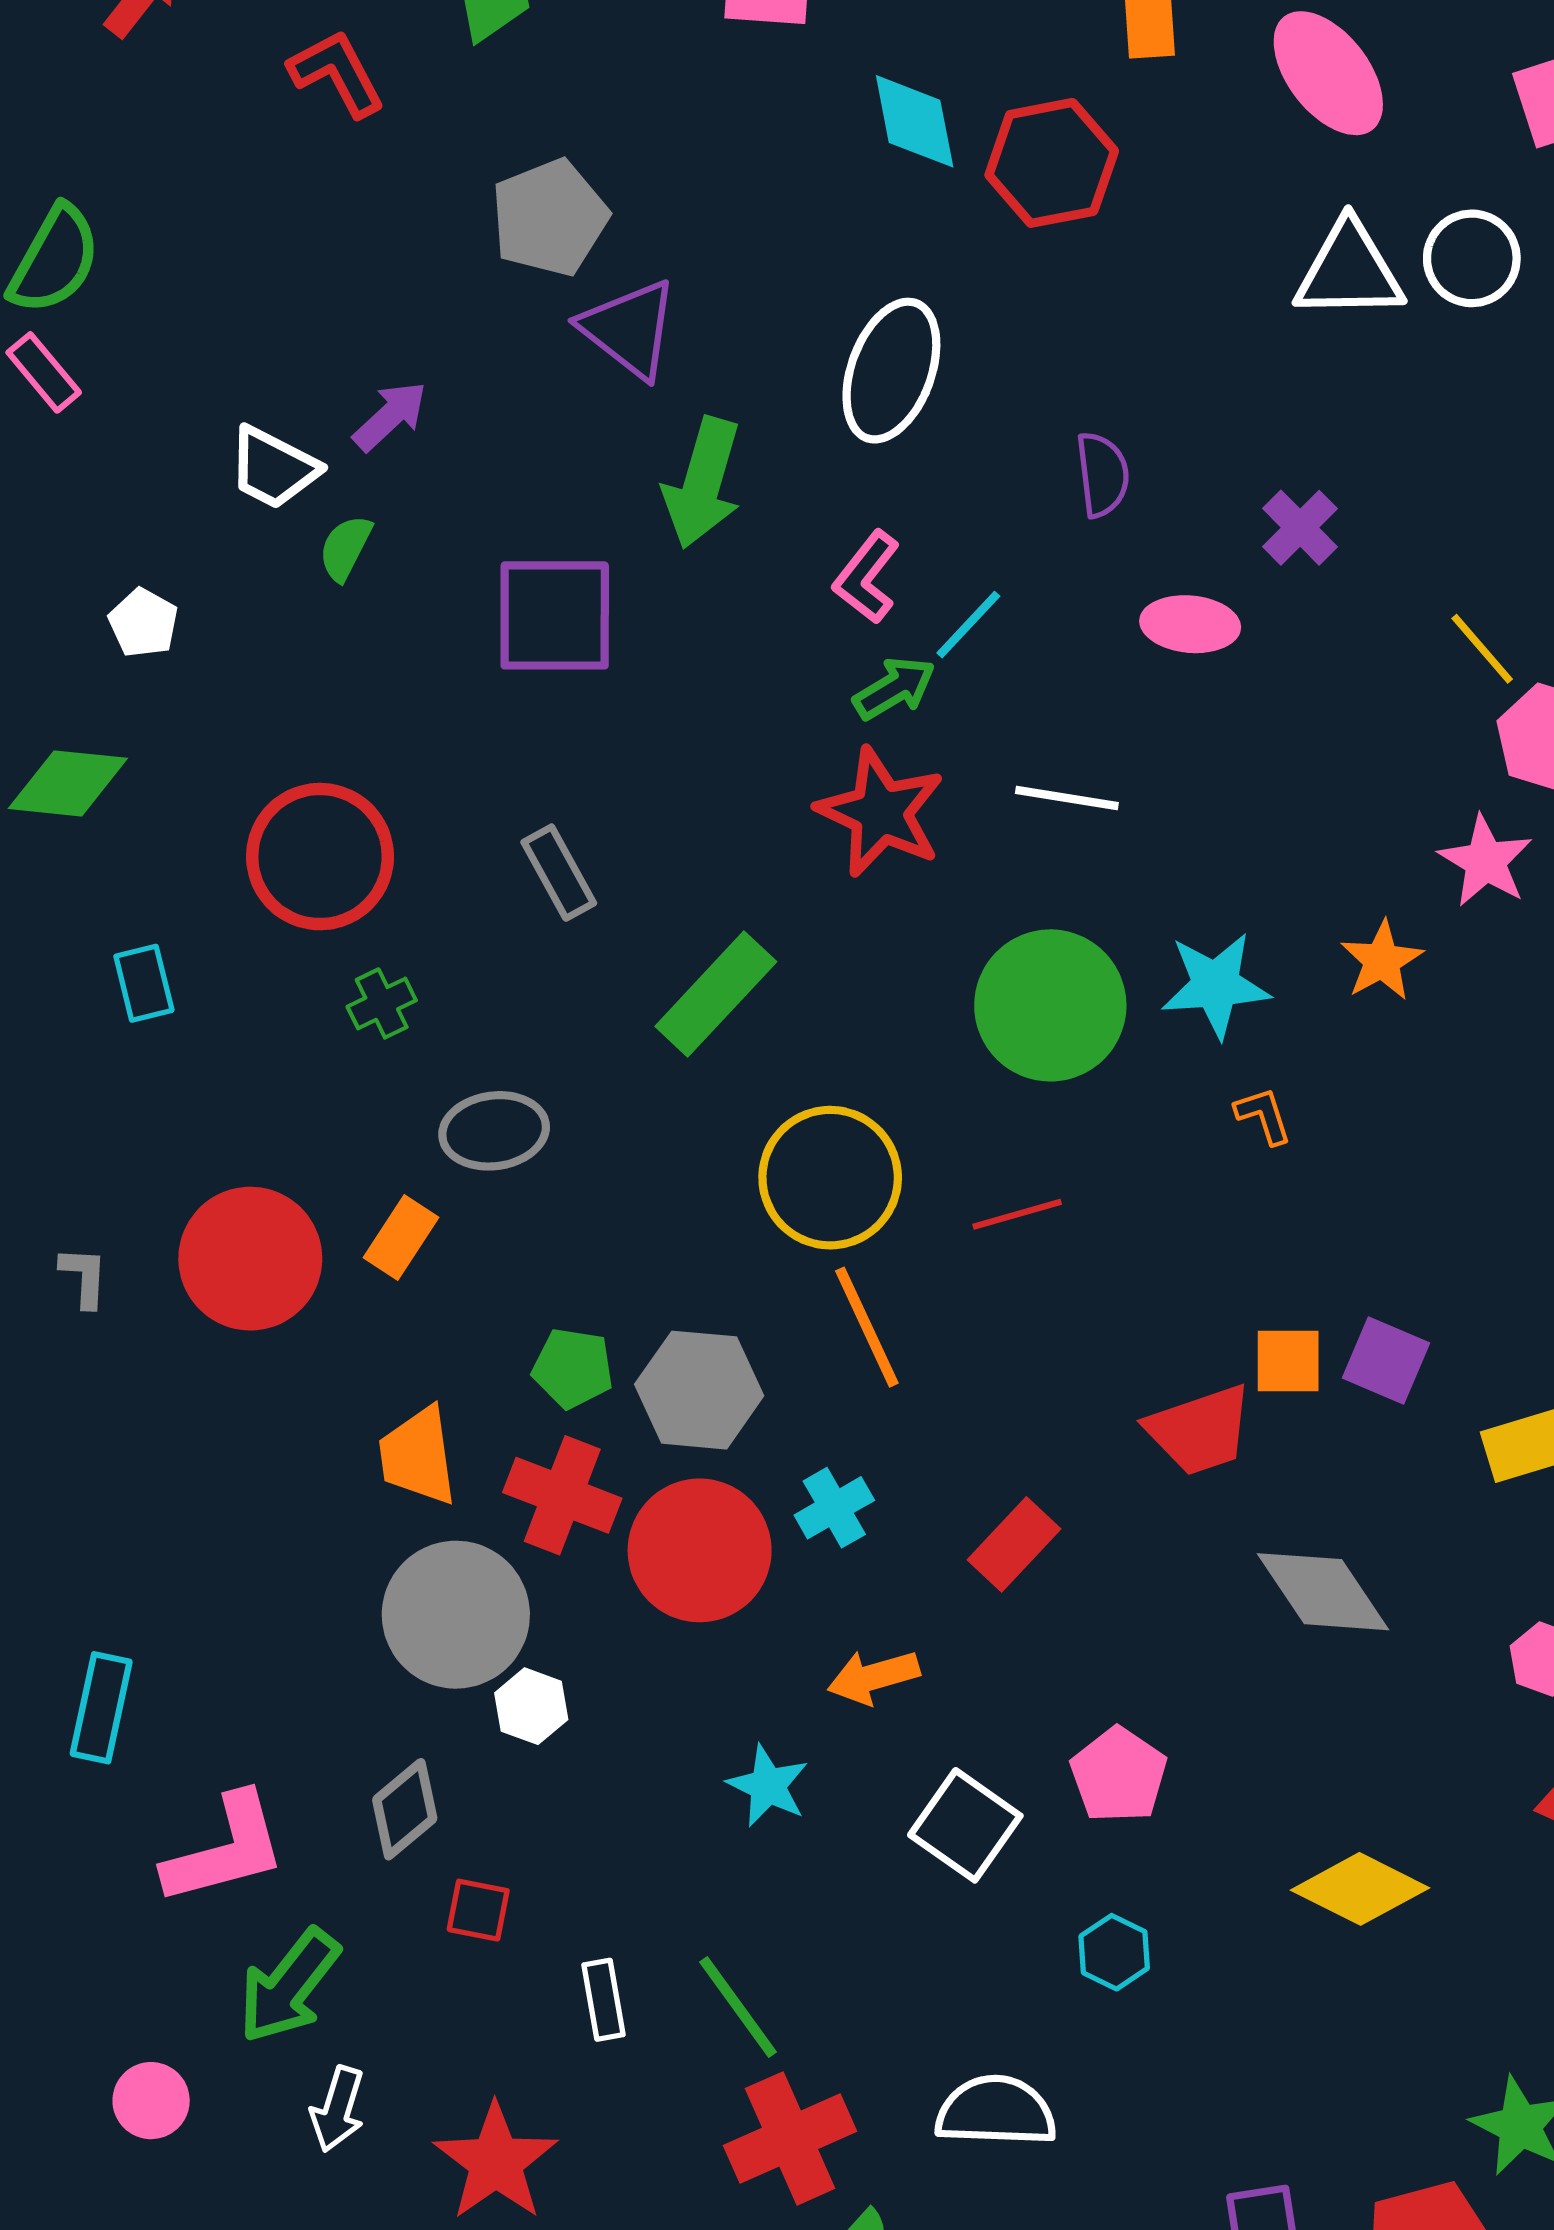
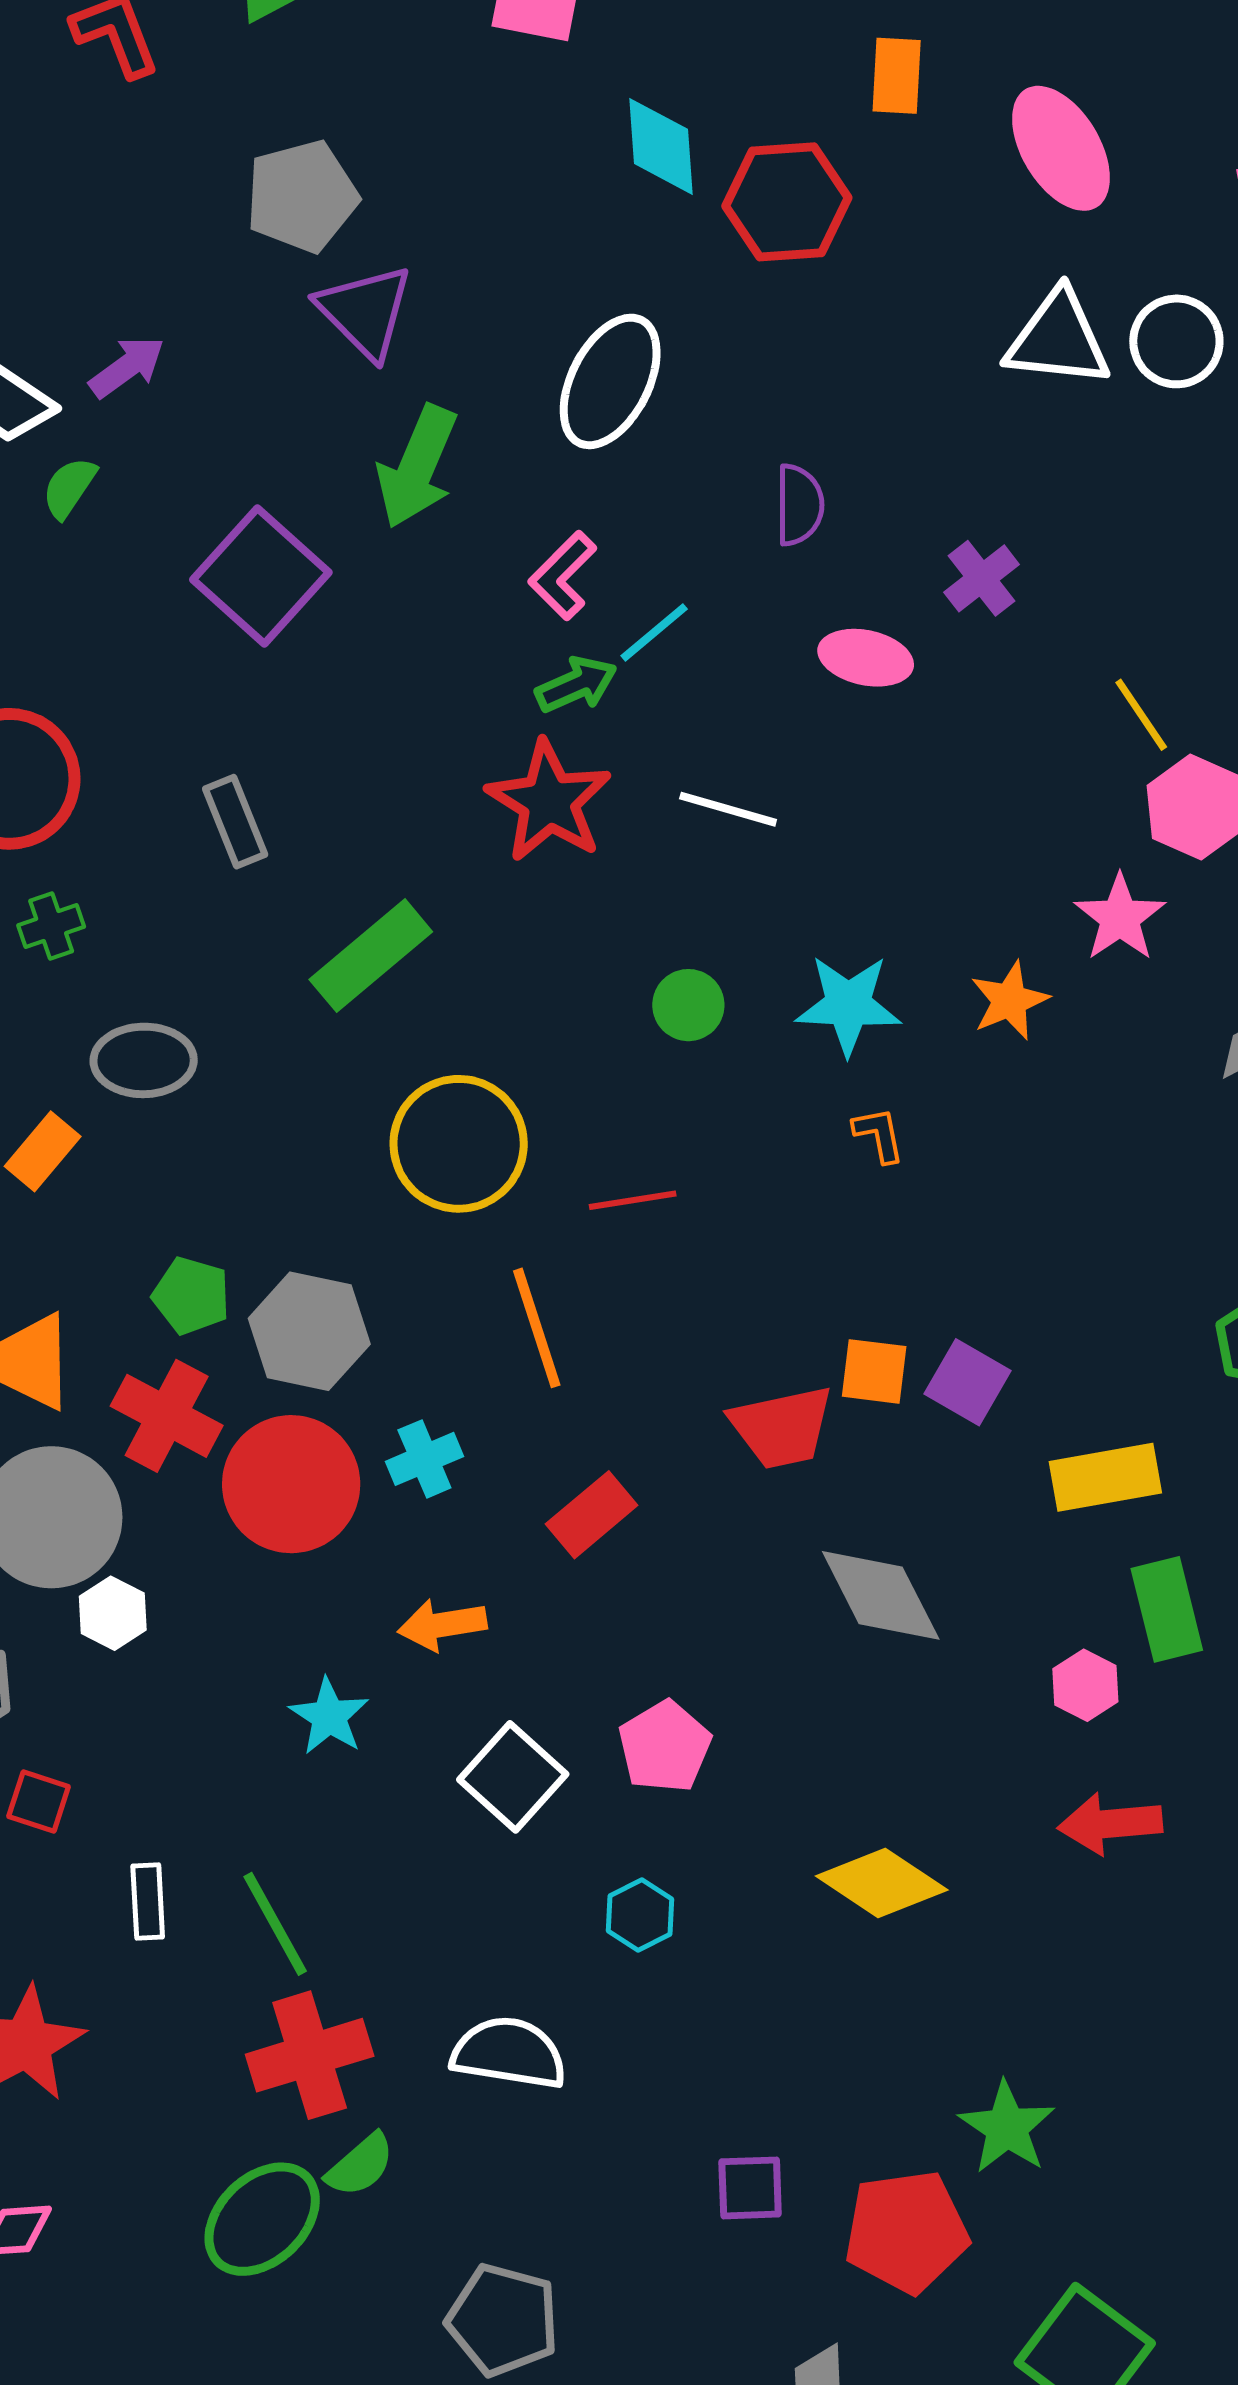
purple square: (555, 615) -> (261, 576), turned 35
green circle: (1050, 1005) -> (688, 1005), size x0.5
orange line: (867, 1327) -> (537, 1328), moved

